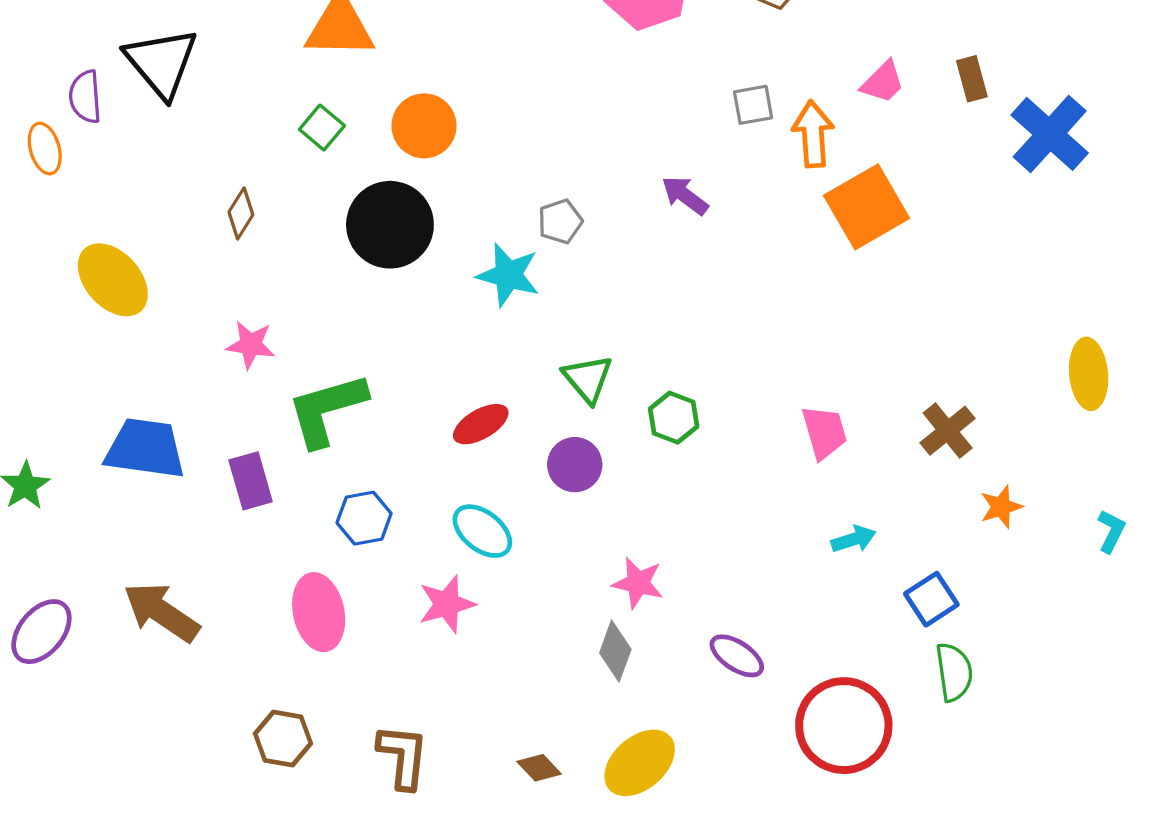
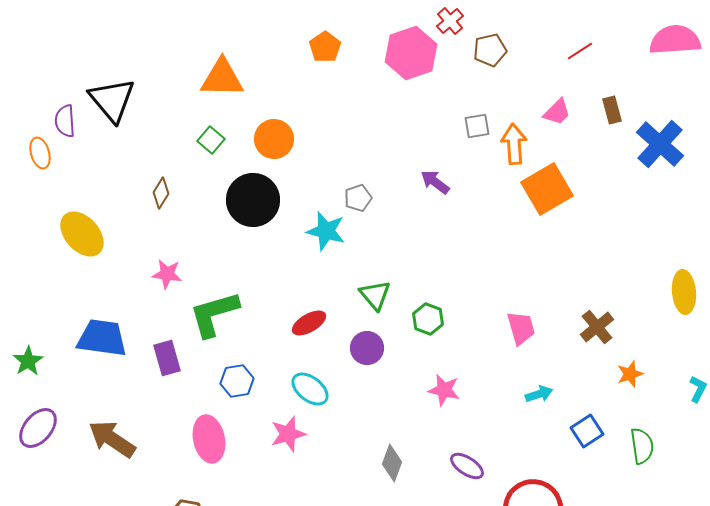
pink star: (638, 583) -> (444, 390), moved
purple ellipse: (41, 632) -> (38, 428), moved
green semicircle: (954, 672) -> (642, 446), moved

